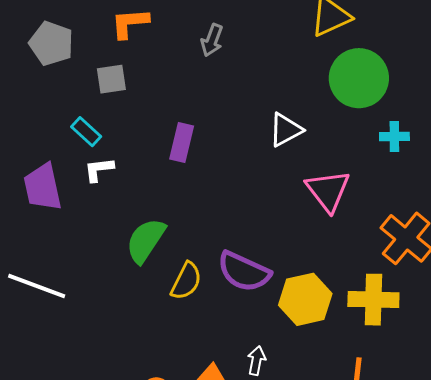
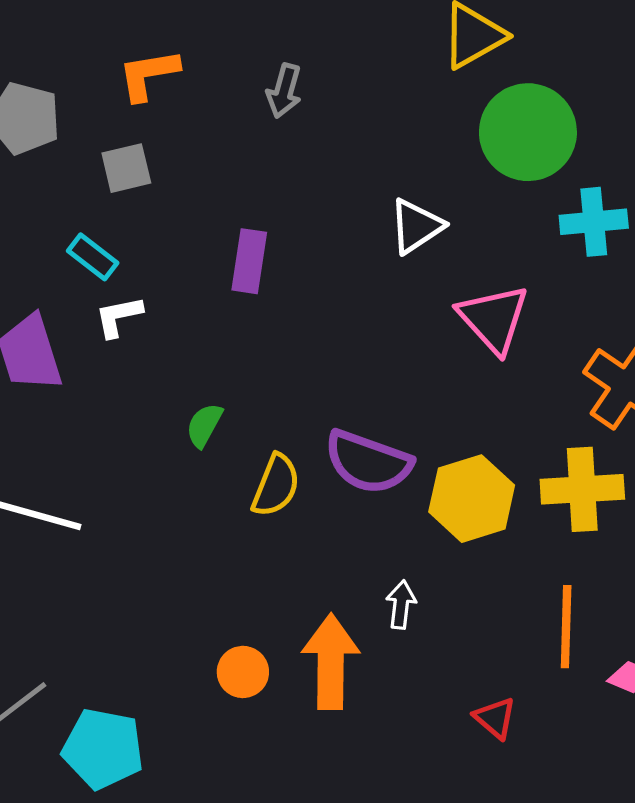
cyan cross: (394, 136) -> (594, 222), size x1.4
green semicircle: (146, 240) -> (204, 425), size x0.6

